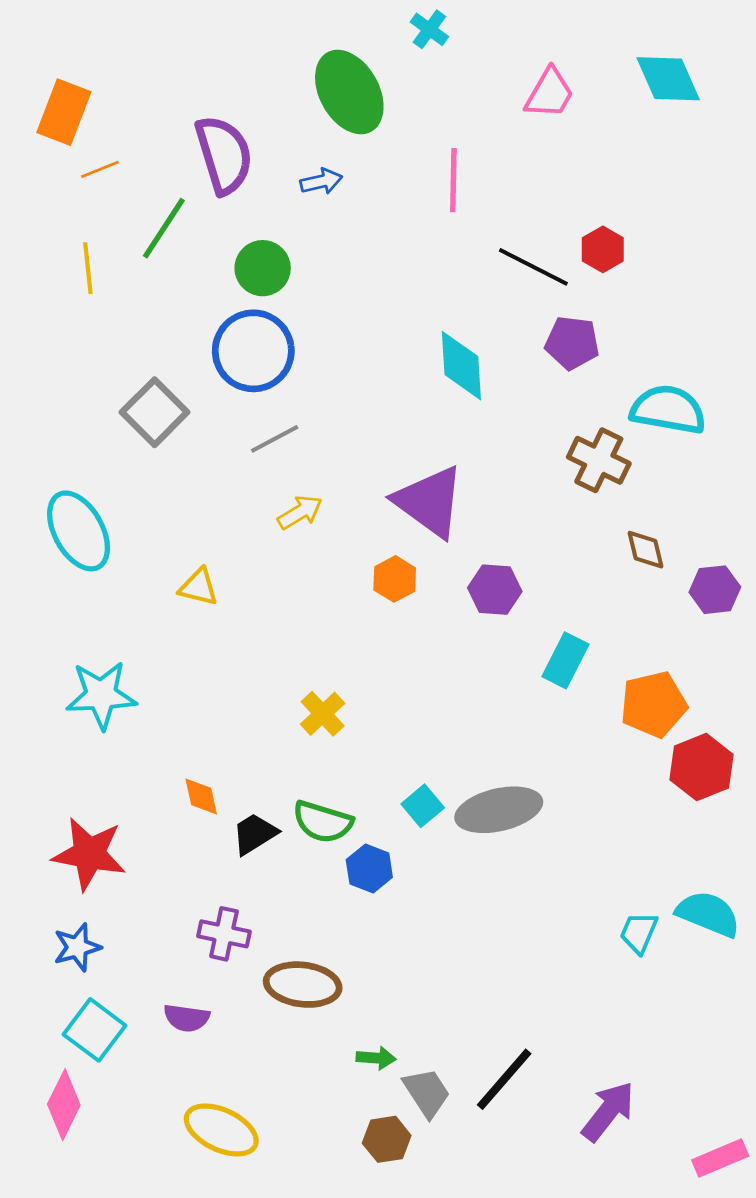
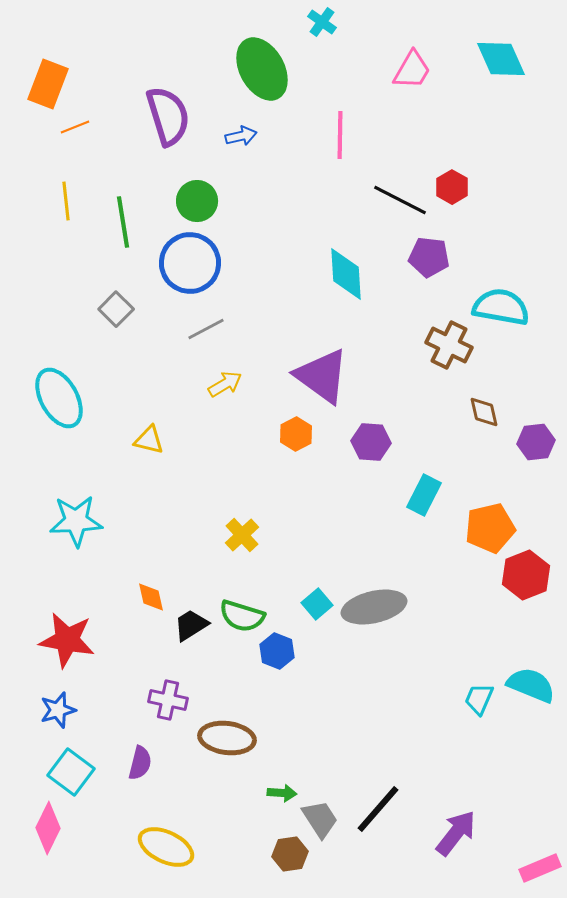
green line: (164, 228) -> (123, 222), moved, turned -42
gray square: (155, 412) -> (116, 309), size x0.7
purple semicircle: (187, 1018) -> (140, 763), turned -84

